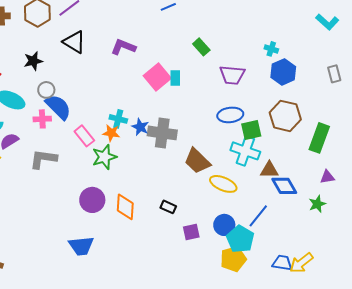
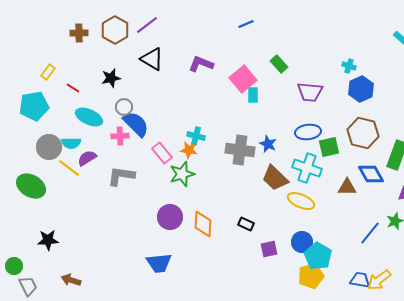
pink square: (157, 77) -> (243, 79), moved
blue star: (140, 127) -> (268, 144), moved
cyan cross: (245, 151) -> (307, 168), moved
blue diamond: (284, 186) -> (371, 174), moved
blue line: (258, 216) -> (370, 233), moved

